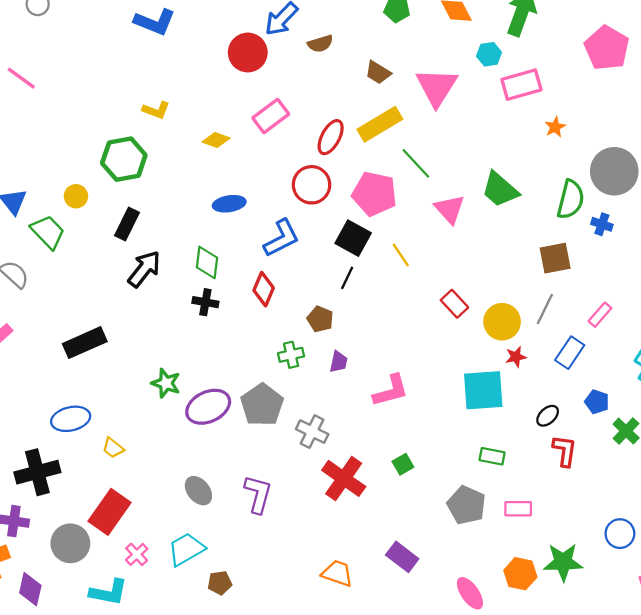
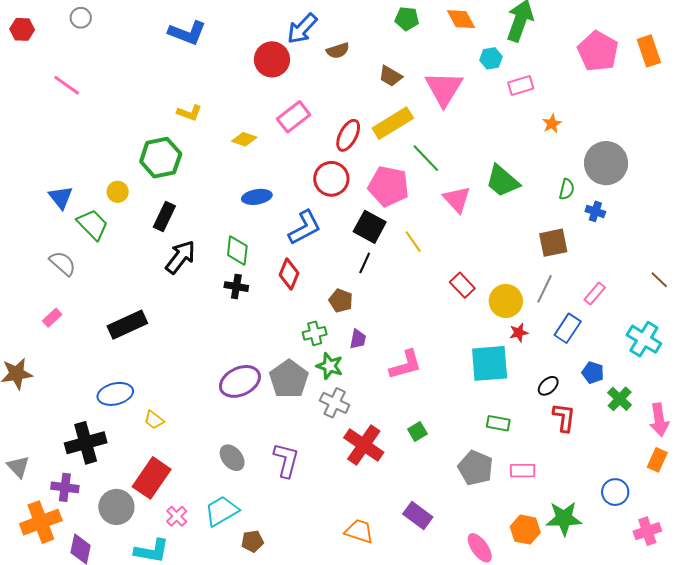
pink rectangle: (521, 85) -> (521, 85), size x0.7
green semicircle: (571, 199) -> (567, 189), size x0.6
green star: (166, 383) -> (330, 366), moved

